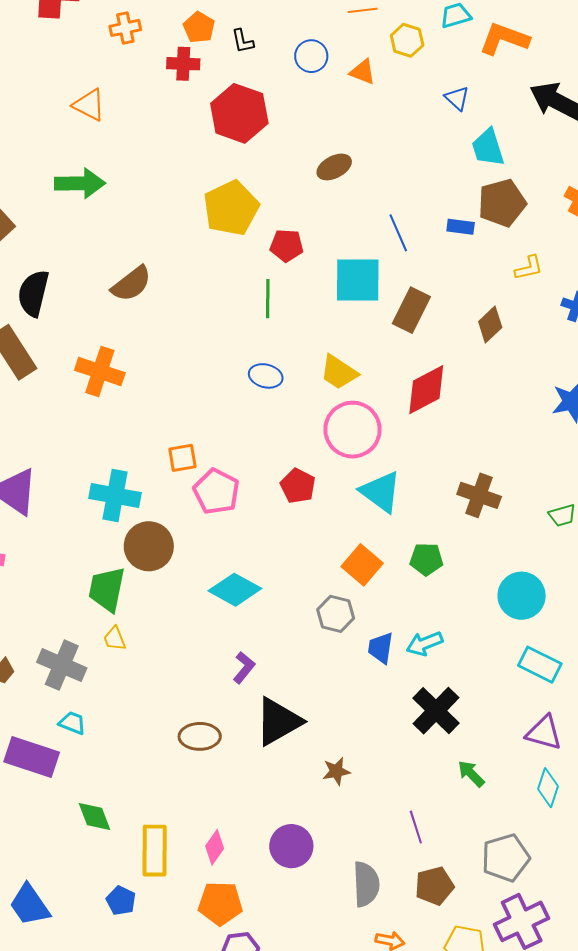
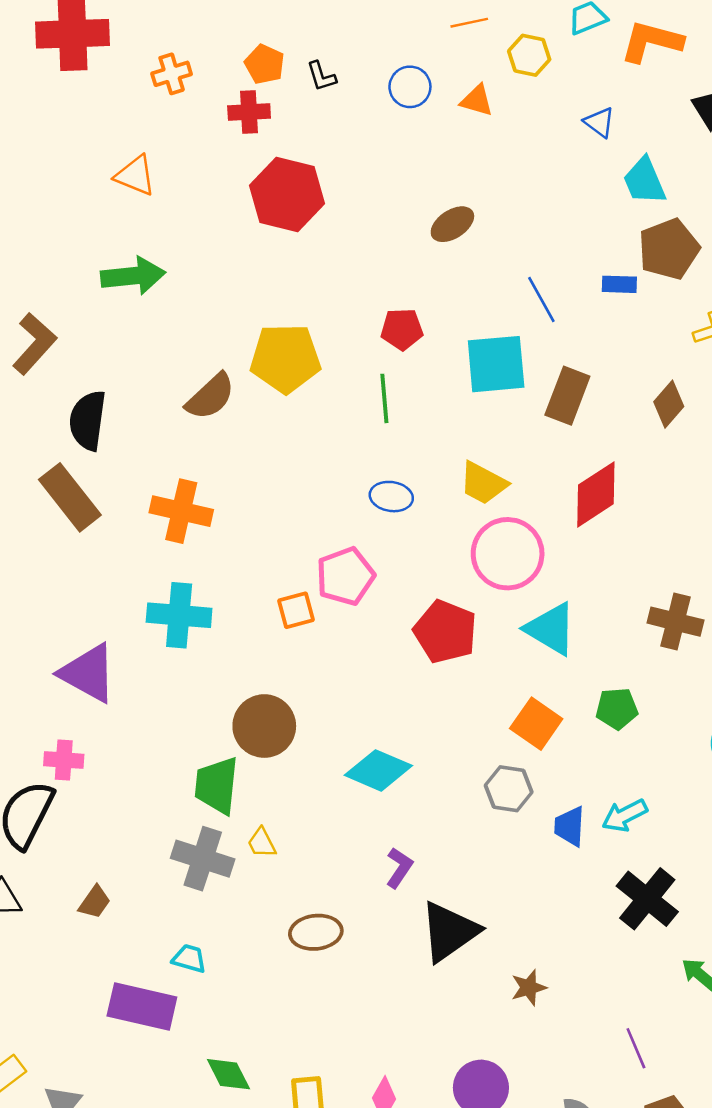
red hexagon: (239, 113) -> (287, 195), moved
yellow pentagon: (231, 208) -> (285, 358), moved, turned 30
red pentagon: (298, 486) -> (445, 632), size x1.4
pink pentagon: (216, 492) -> (345, 576), moved, turned 30
cyan cross: (115, 495) -> (179, 615), moved
yellow trapezoid: (115, 639) -> (262, 843), moved
gray cross: (62, 665) -> (203, 859), moved
brown ellipse: (200, 736) -> (316, 932), moved

